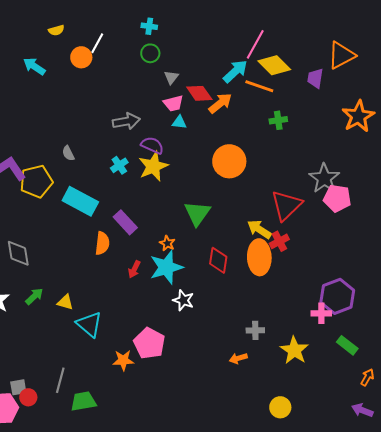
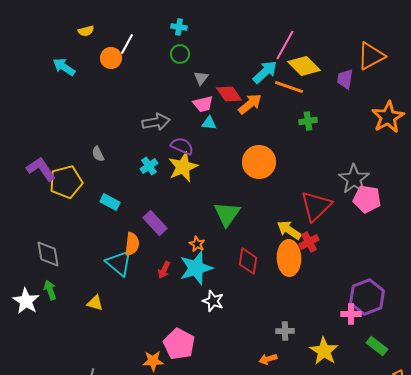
cyan rectangle: (80, 201) -> (110, 202), size x0.6
green arrow: (34, 296) -> (50, 290), moved, turned -66
cyan triangle: (89, 324) -> (119, 263), moved

